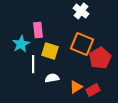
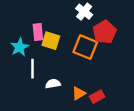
yellow square: (50, 51) -> (51, 41), moved
red pentagon: (100, 58) -> (105, 32), moved

